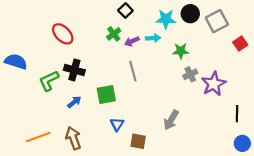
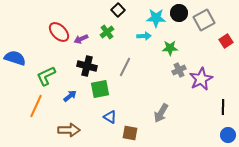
purple arrow: (132, 41) -> (81, 39), moved
black cross: (74, 70) -> (87, 66), moved
gray line: (133, 71) -> (125, 67), turned 42
blue triangle: (117, 124) -> (110, 117), turned -32
orange line: (38, 137) -> (36, 106), moved, turned -45
brown arrow: (73, 138) -> (69, 130), turned 110

